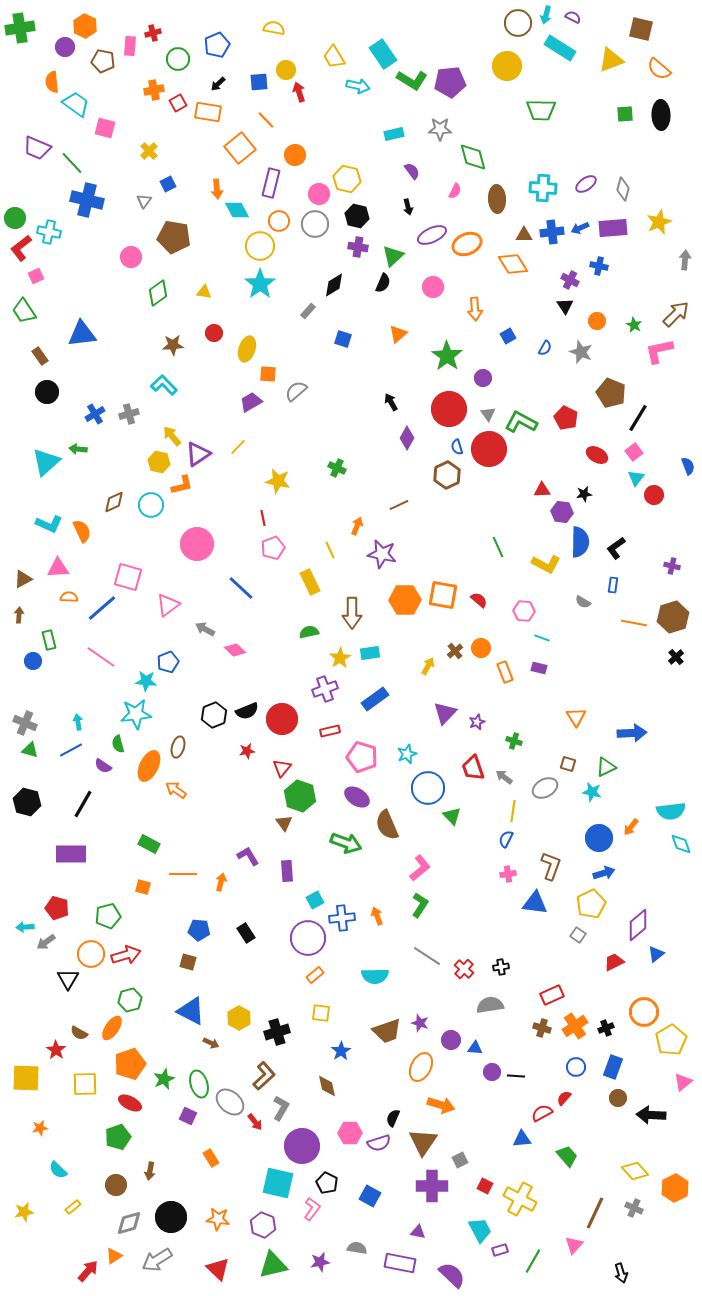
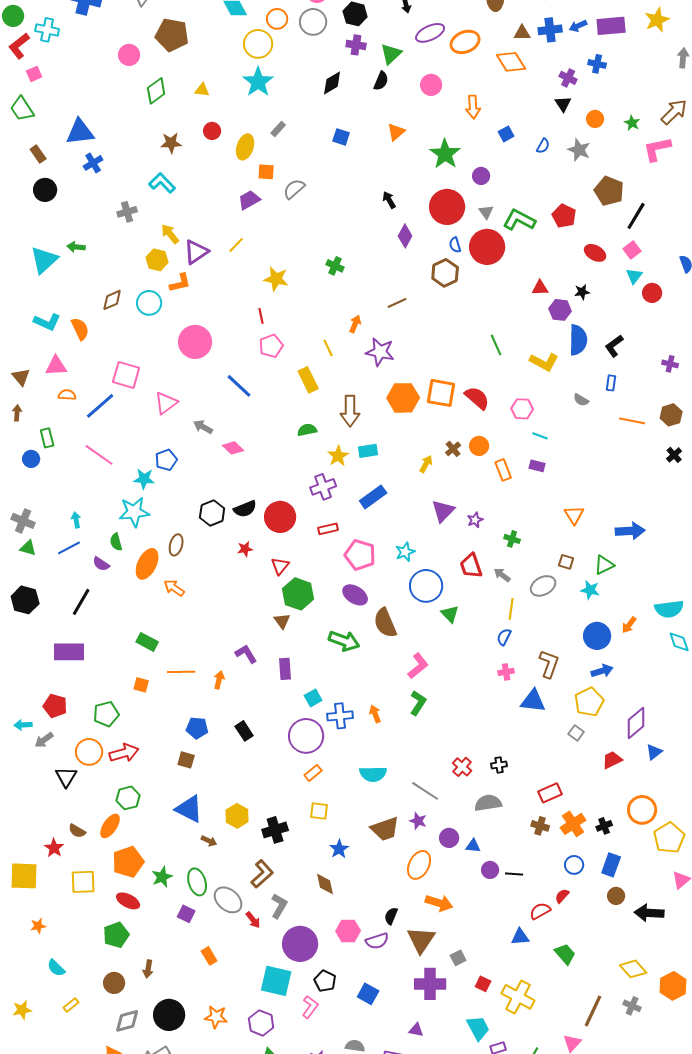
gray rectangle: (308, 311) -> (278, 129), moved
blue cross: (95, 414) -> (93, 163), moved
brown triangle: (23, 579) -> (21, 377), turned -42
red semicircle: (479, 600) -> (477, 398), size x1.5
brown hexagon: (673, 617) -> (671, 415), size x0.7
gray line: (427, 956) -> (425, 791), moved

